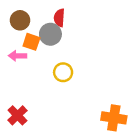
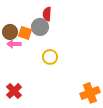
brown circle: (20, 20) -> (10, 32), moved
orange cross: (114, 118) -> (90, 93), turned -30

